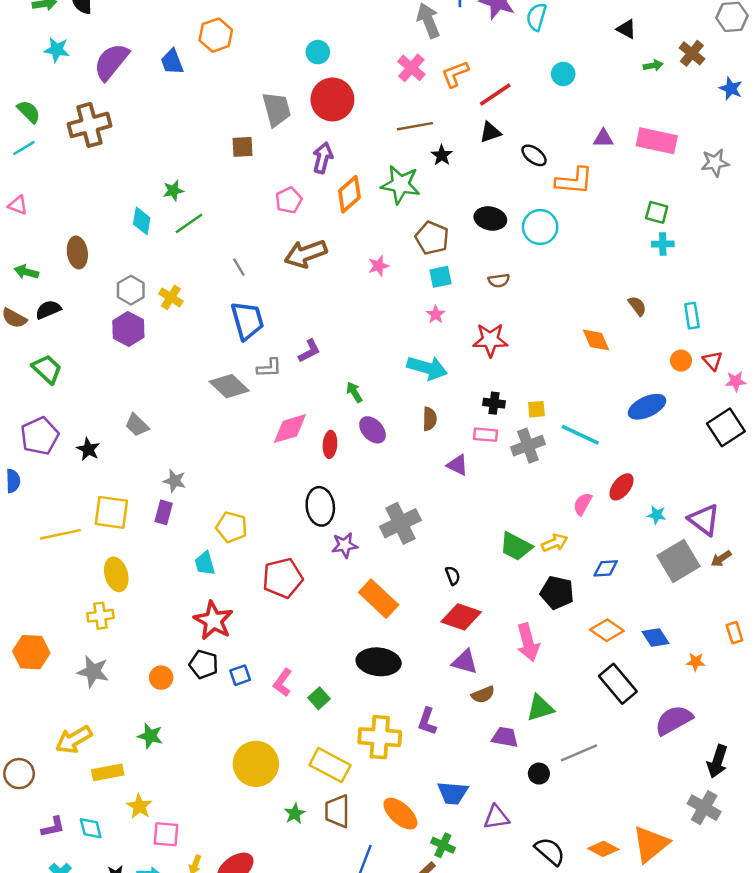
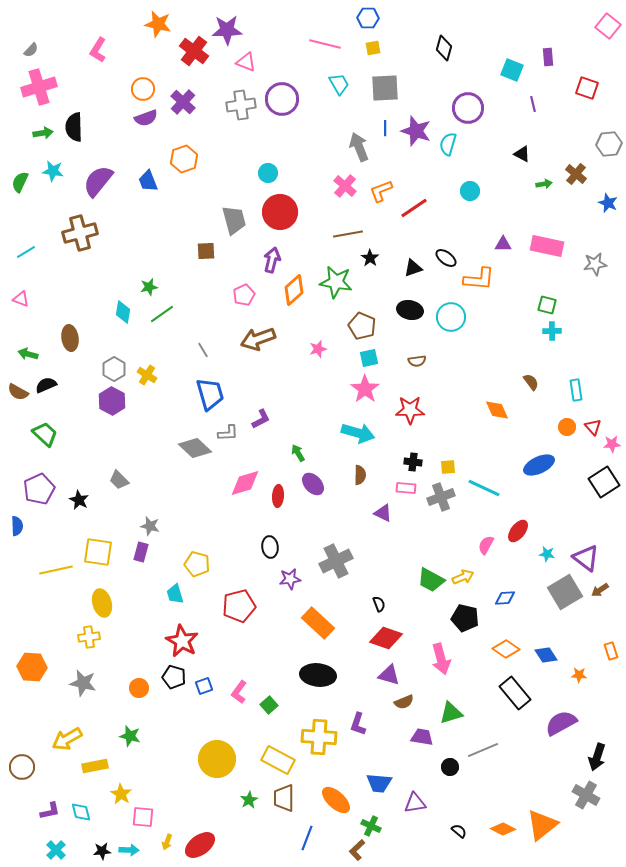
green semicircle: (29, 112) -> (20, 182), moved, turned -110
black triangle: (490, 132) -> (413, 268), moved
pink star: (436, 314) -> (365, 389), size x1.8
black ellipse: (320, 506) -> (270, 547), size x0.7
black semicircle: (550, 851) -> (459, 831), size x0.6

